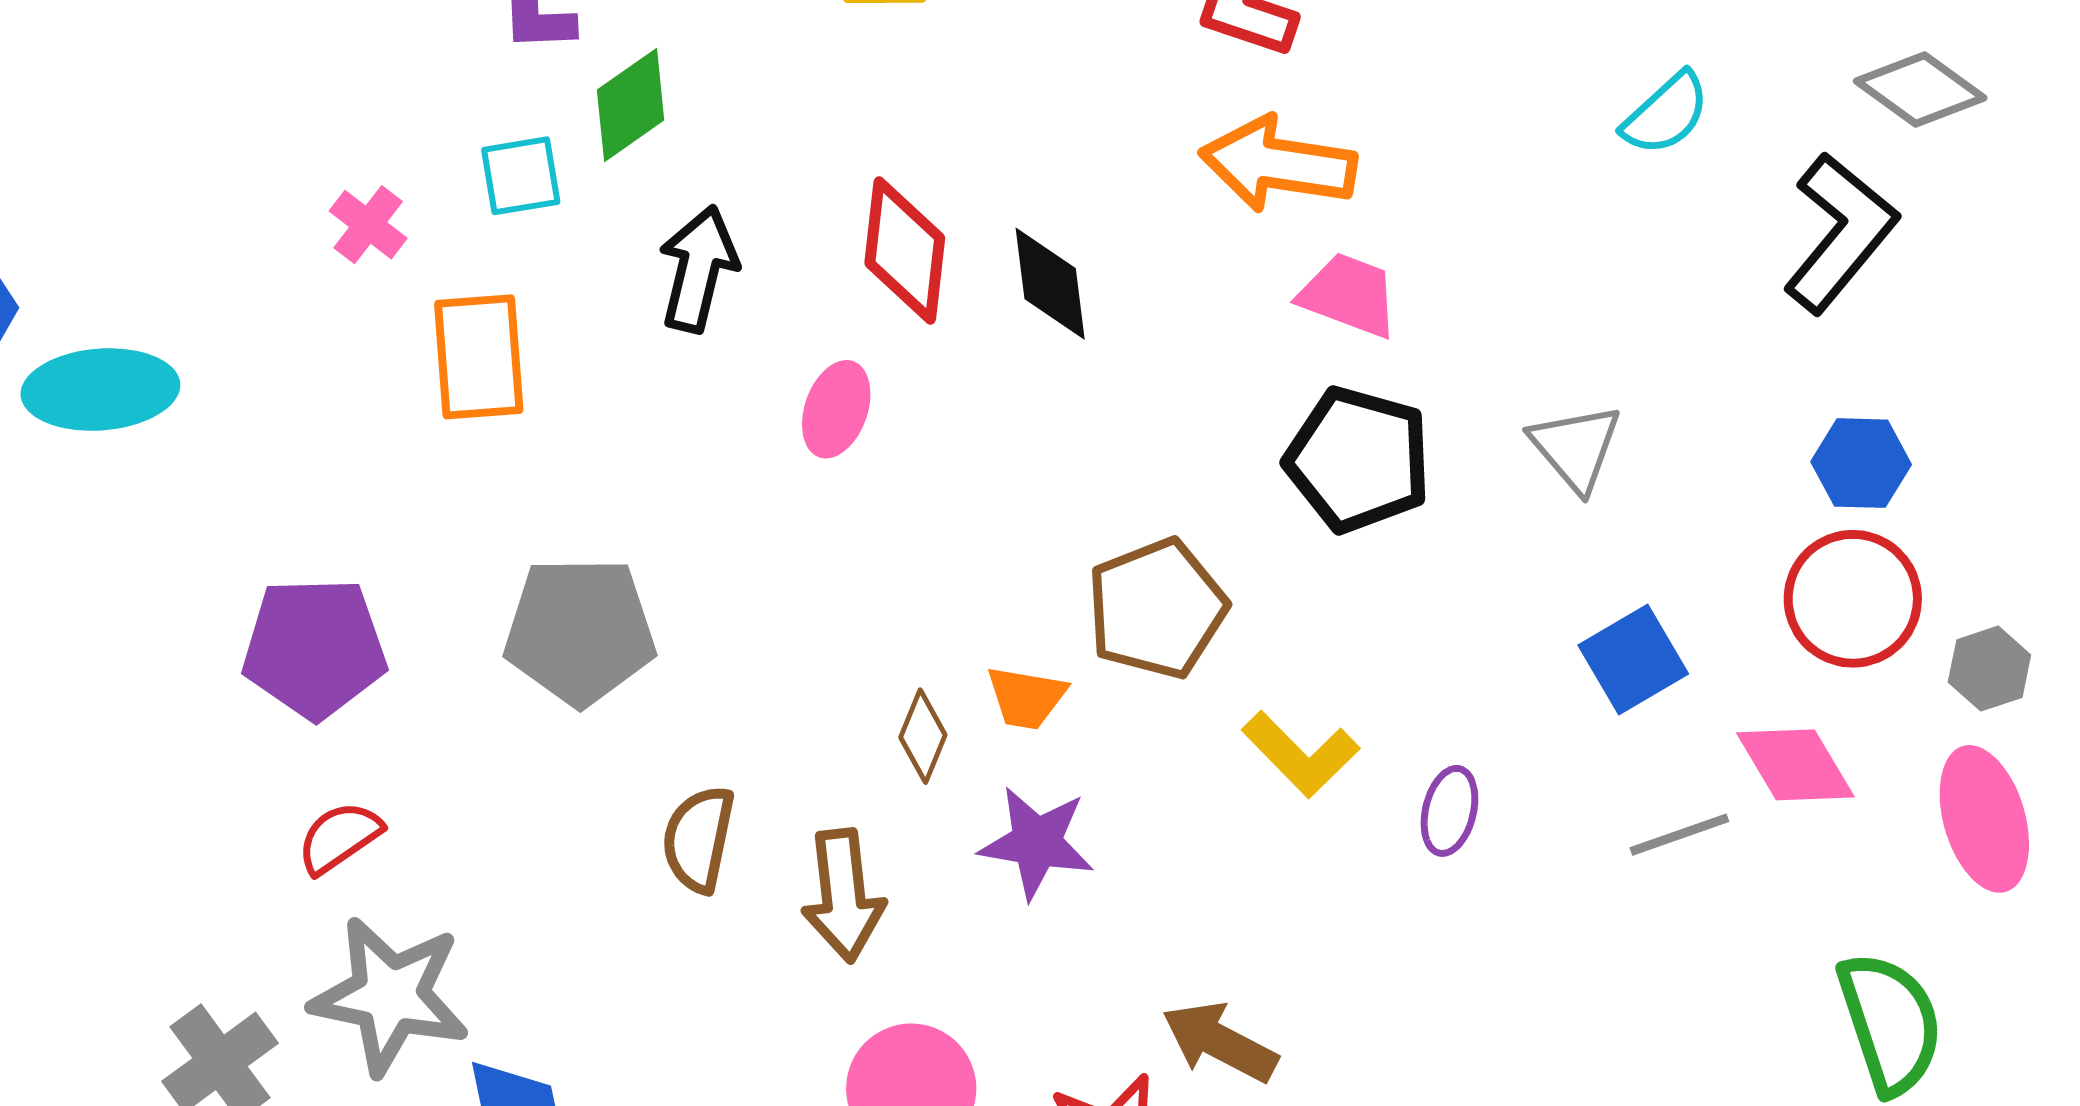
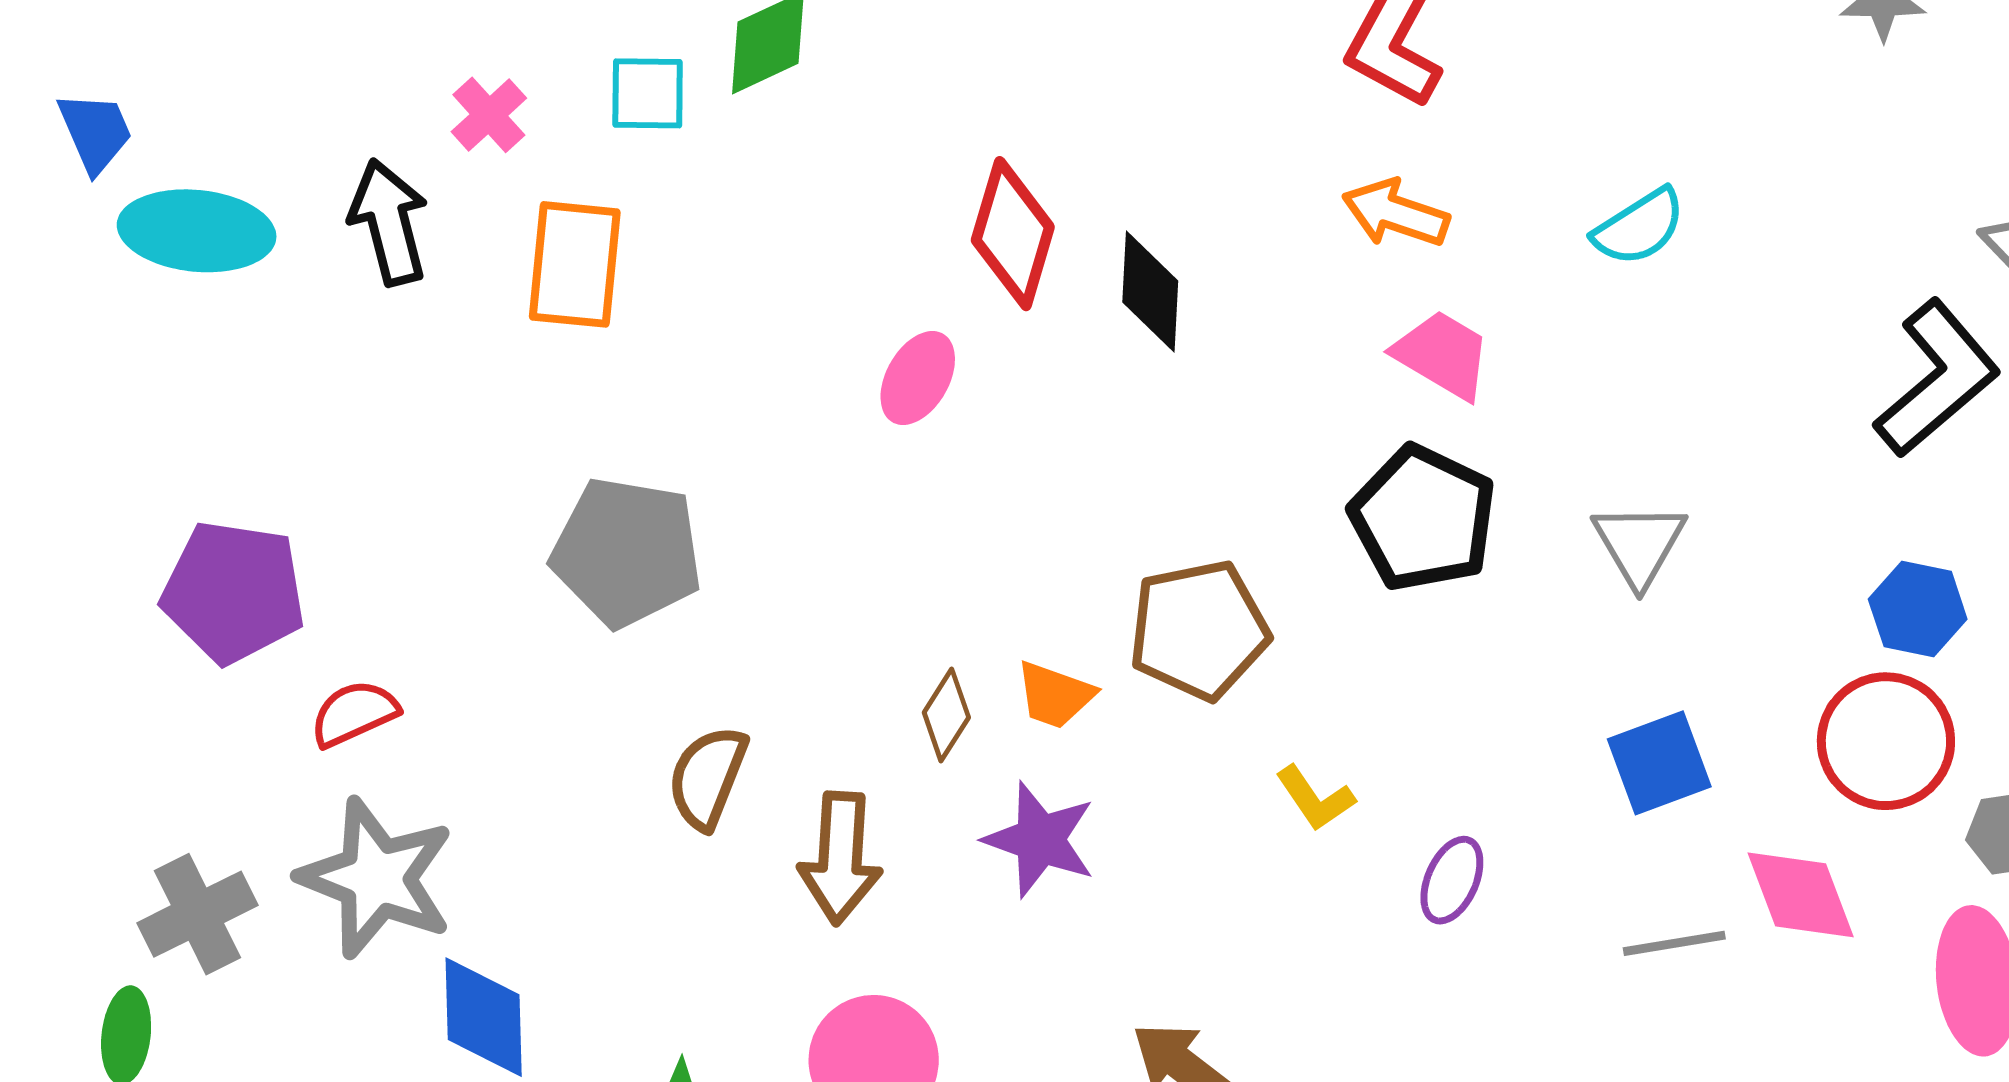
cyan semicircle: (1666, 114) -> (1639, 227), moved
orange arrow: (1278, 164) -> (1396, 213), size x0.7
black arrow: (698, 269) -> (389, 222), moved, turned -38
purple pentagon: (314, 648) -> (233, 592), moved
yellow L-shape: (1301, 754) -> (1315, 798), size x0.7

